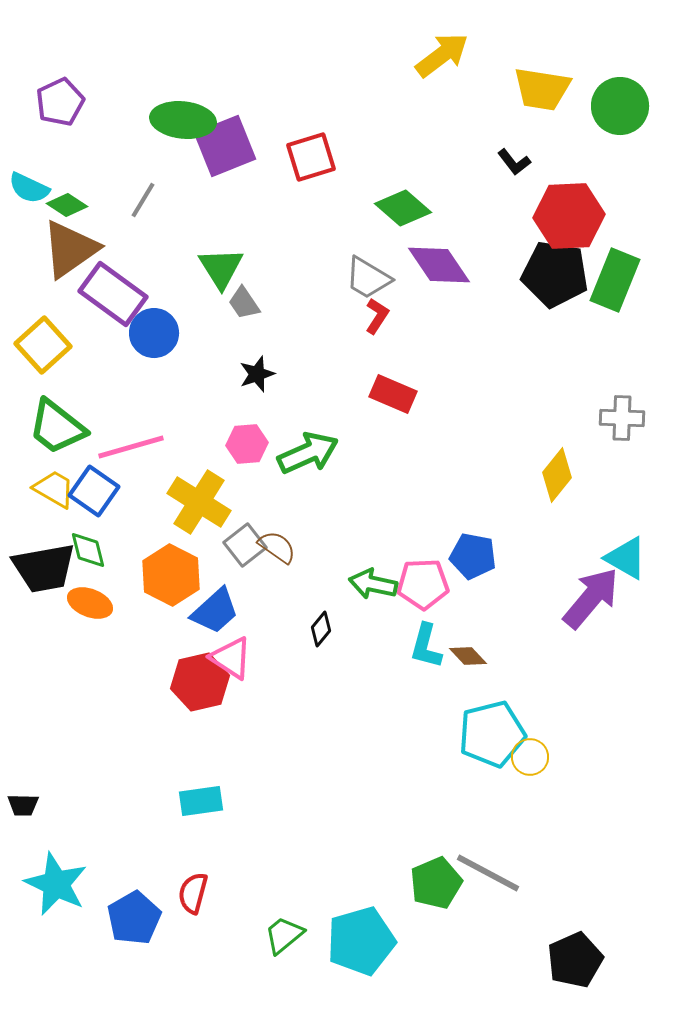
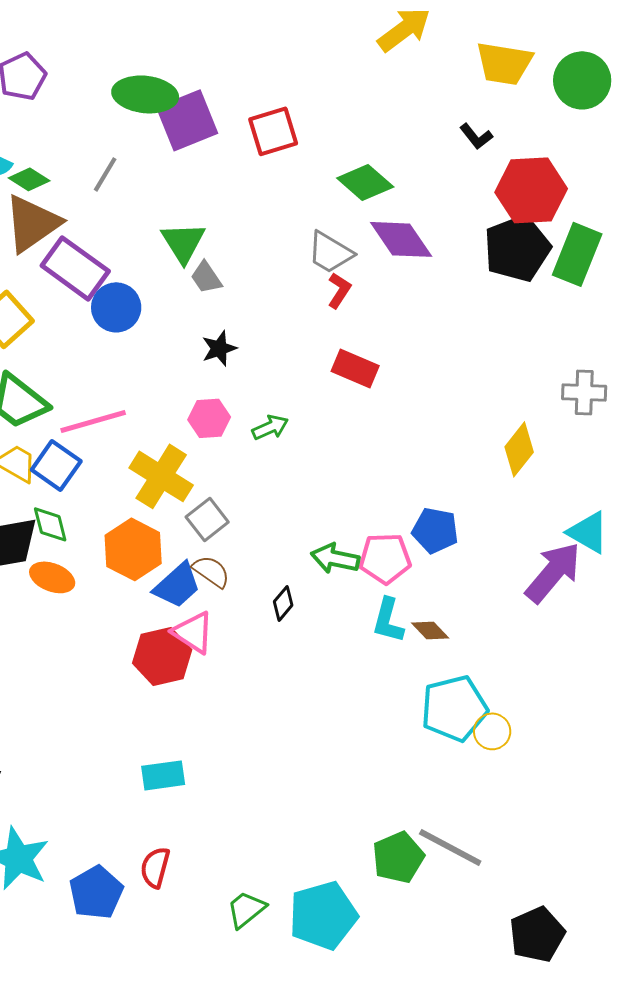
black pentagon: (555, 274) -> (517, 248), turned -30
green arrow: (308, 453) -> (270, 427), size x0.6
brown semicircle: (277, 547) -> (211, 571), moved

